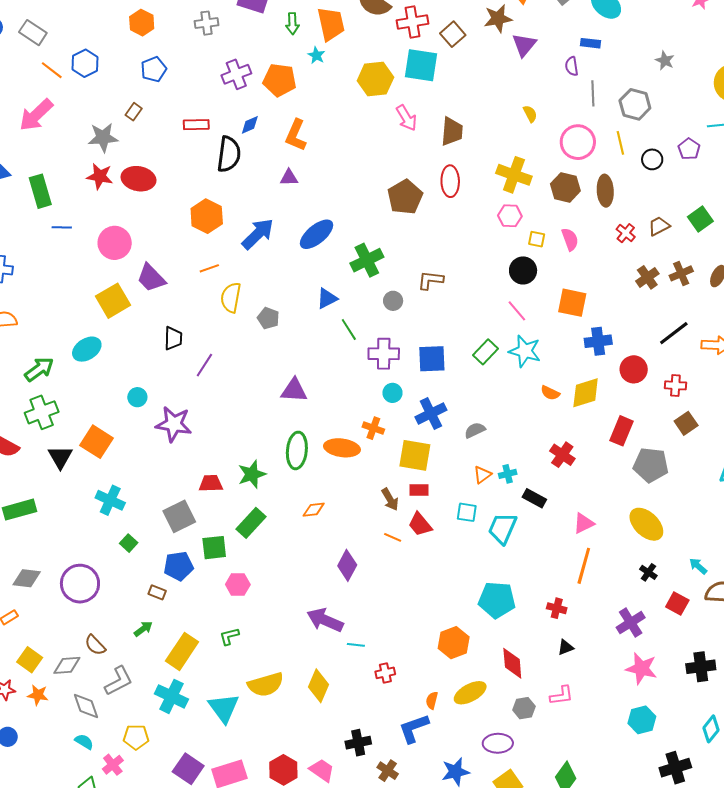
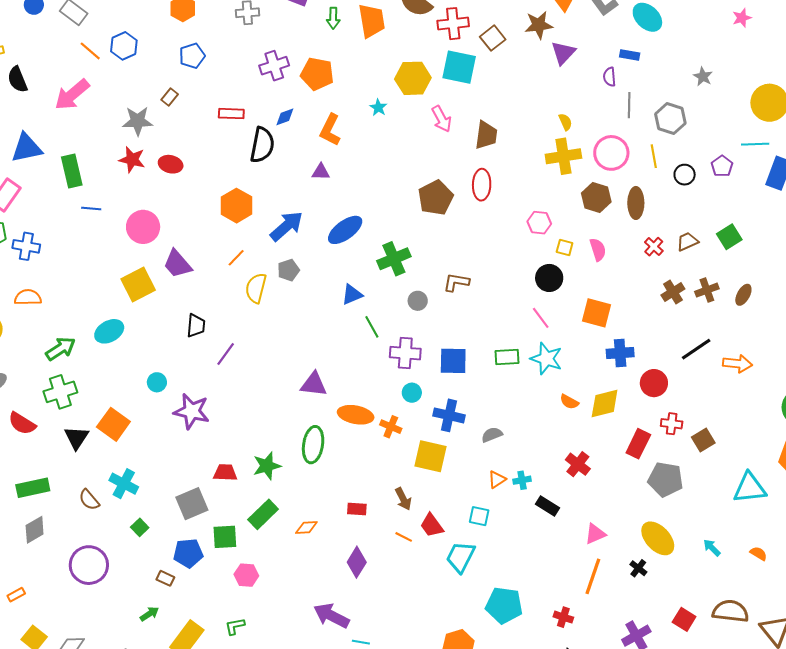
cyan star: (316, 55) -> (378, 108), moved
yellow cross: (514, 175) -> (563, 156), moved, turned -32
red ellipse: (138, 179) -> (171, 164), size x0.7
orange line: (209, 268) -> (236, 258), turned -30
gray pentagon: (268, 318) -> (288, 270), moved, turned 30
green rectangle: (485, 352) -> (507, 357), turned 40
red cross: (675, 385) -> (672, 424), moved
blue cross: (431, 413) -> (449, 415), turned 36
orange ellipse: (342, 448) -> (356, 415), moved
red rectangle: (419, 490) -> (357, 509), moved
orange diamond: (314, 510) -> (306, 528), moved
cyan trapezoid: (502, 528) -> (461, 557), moved
cyan arrow: (698, 566) -> (712, 548), moved
black cross: (648, 572) -> (638, 568), moved
gray diamond: (27, 578) -> (35, 530), moved, turned -40
brown semicircle: (95, 645) -> (89, 500), moved

